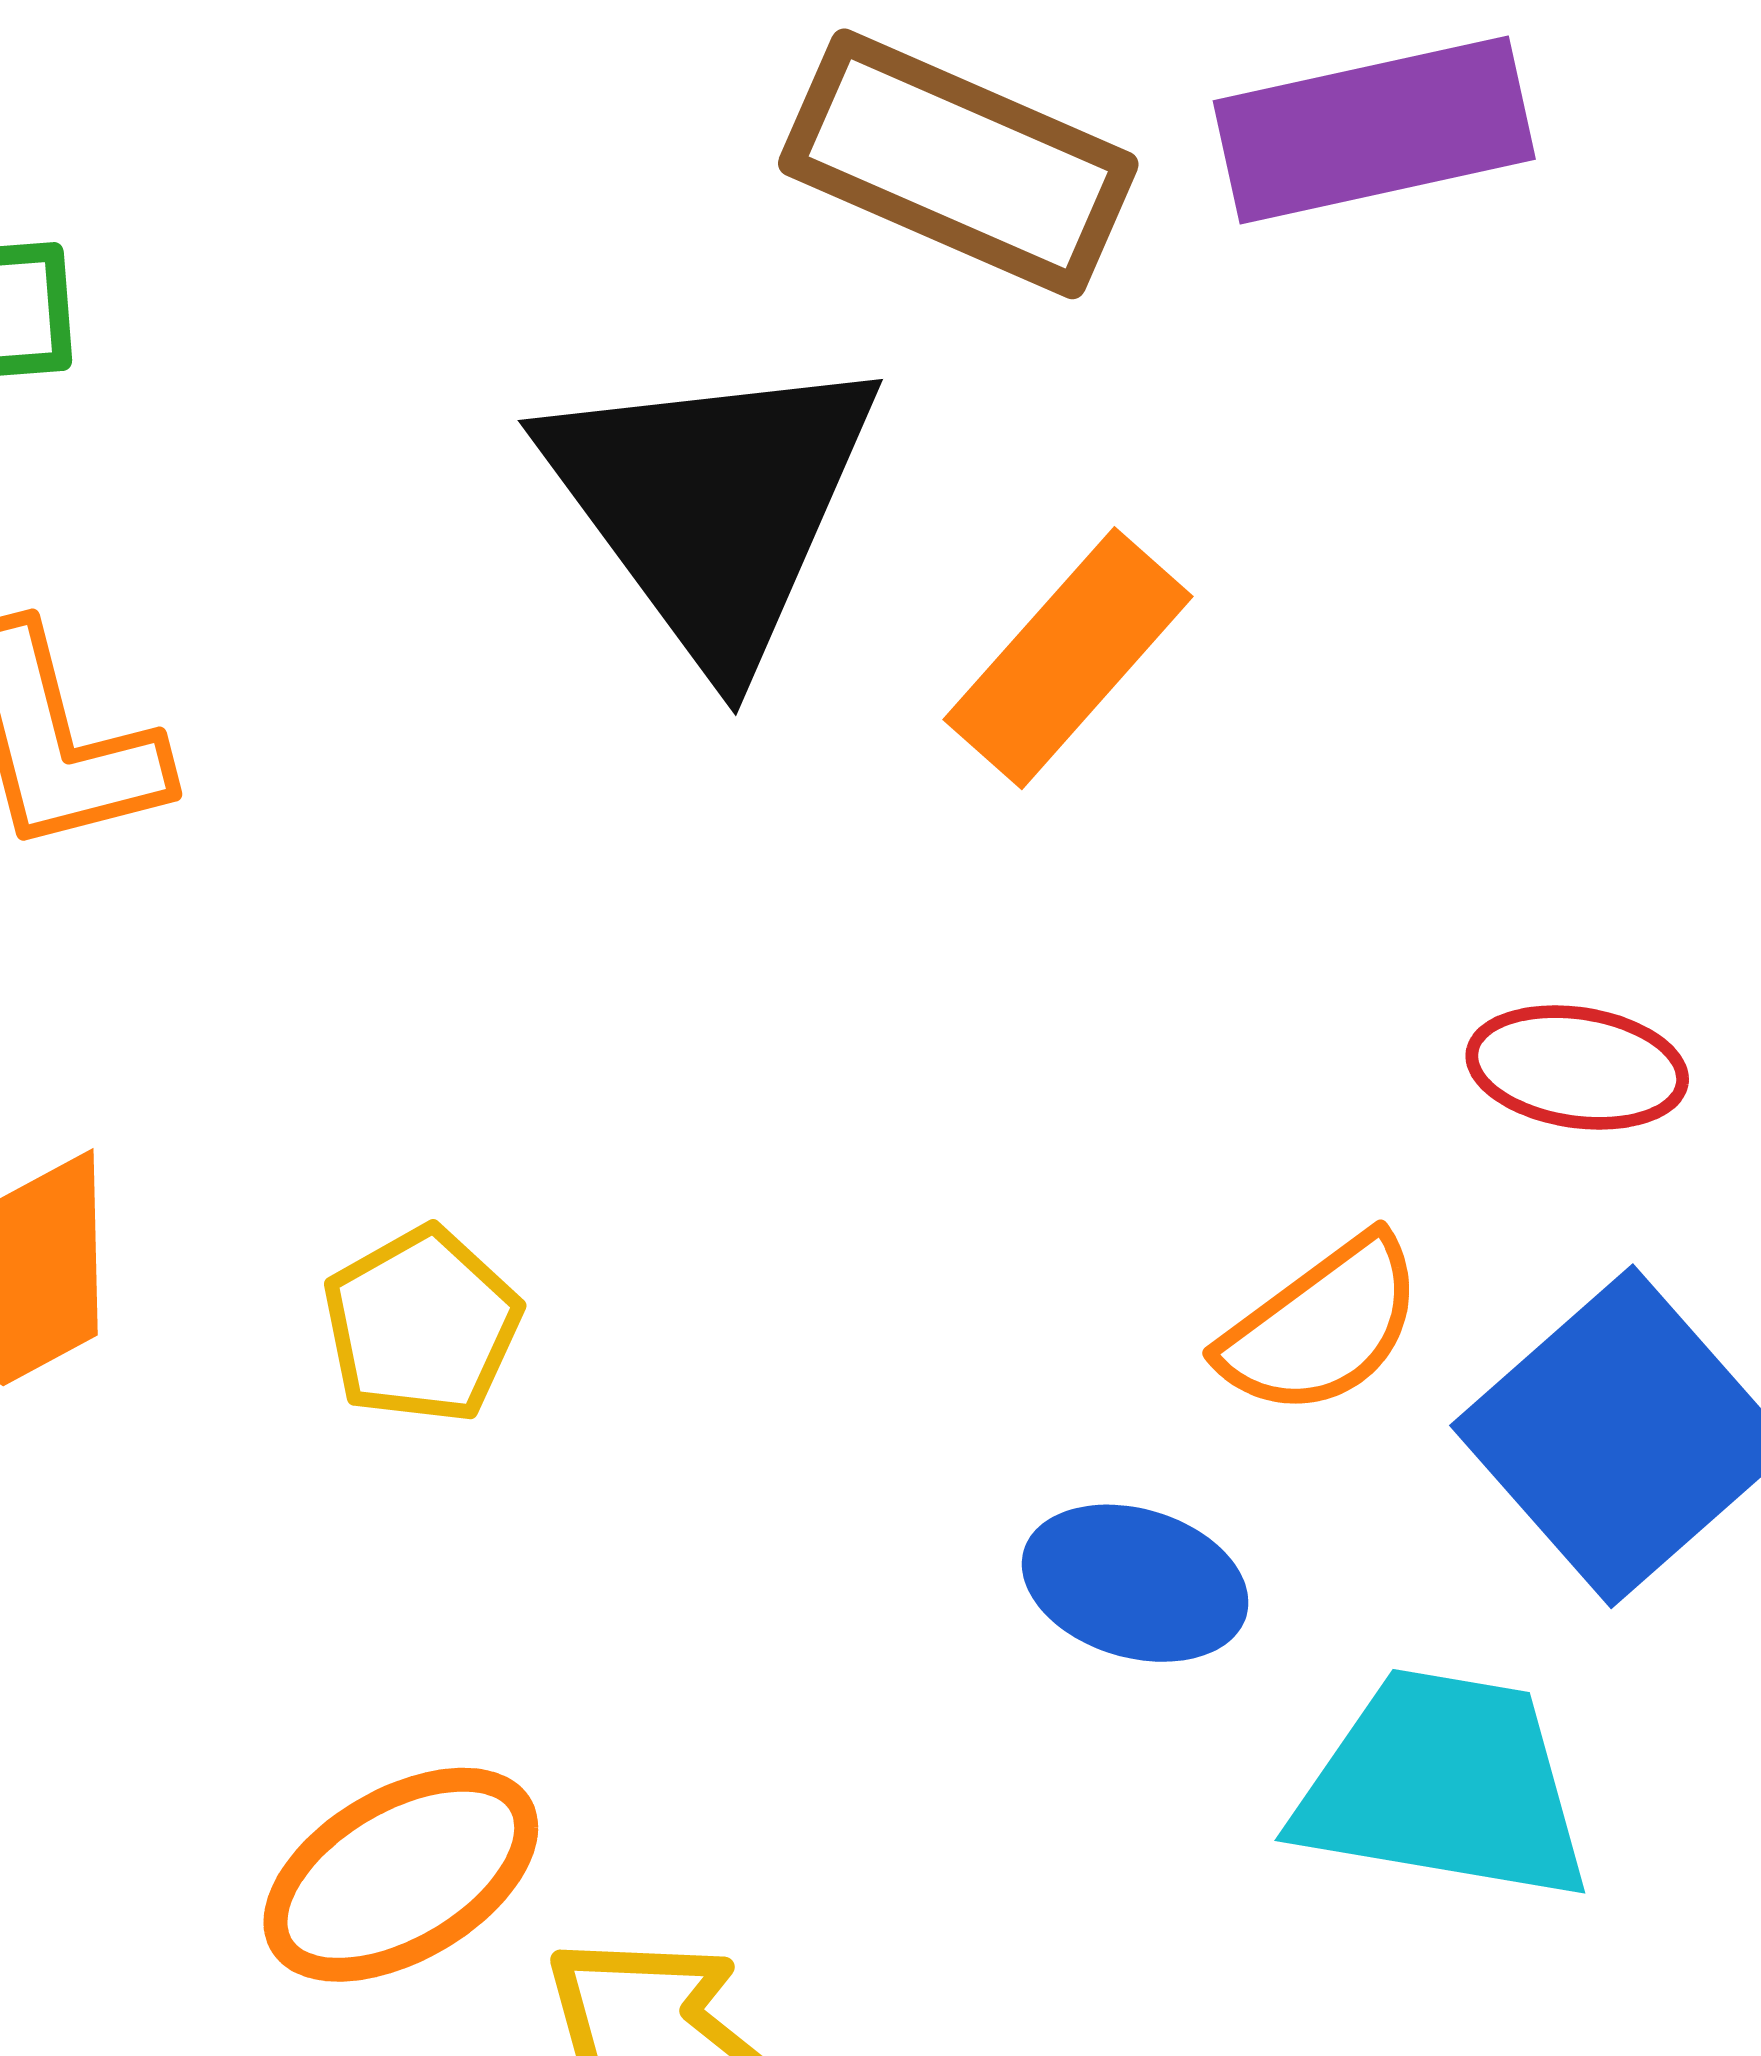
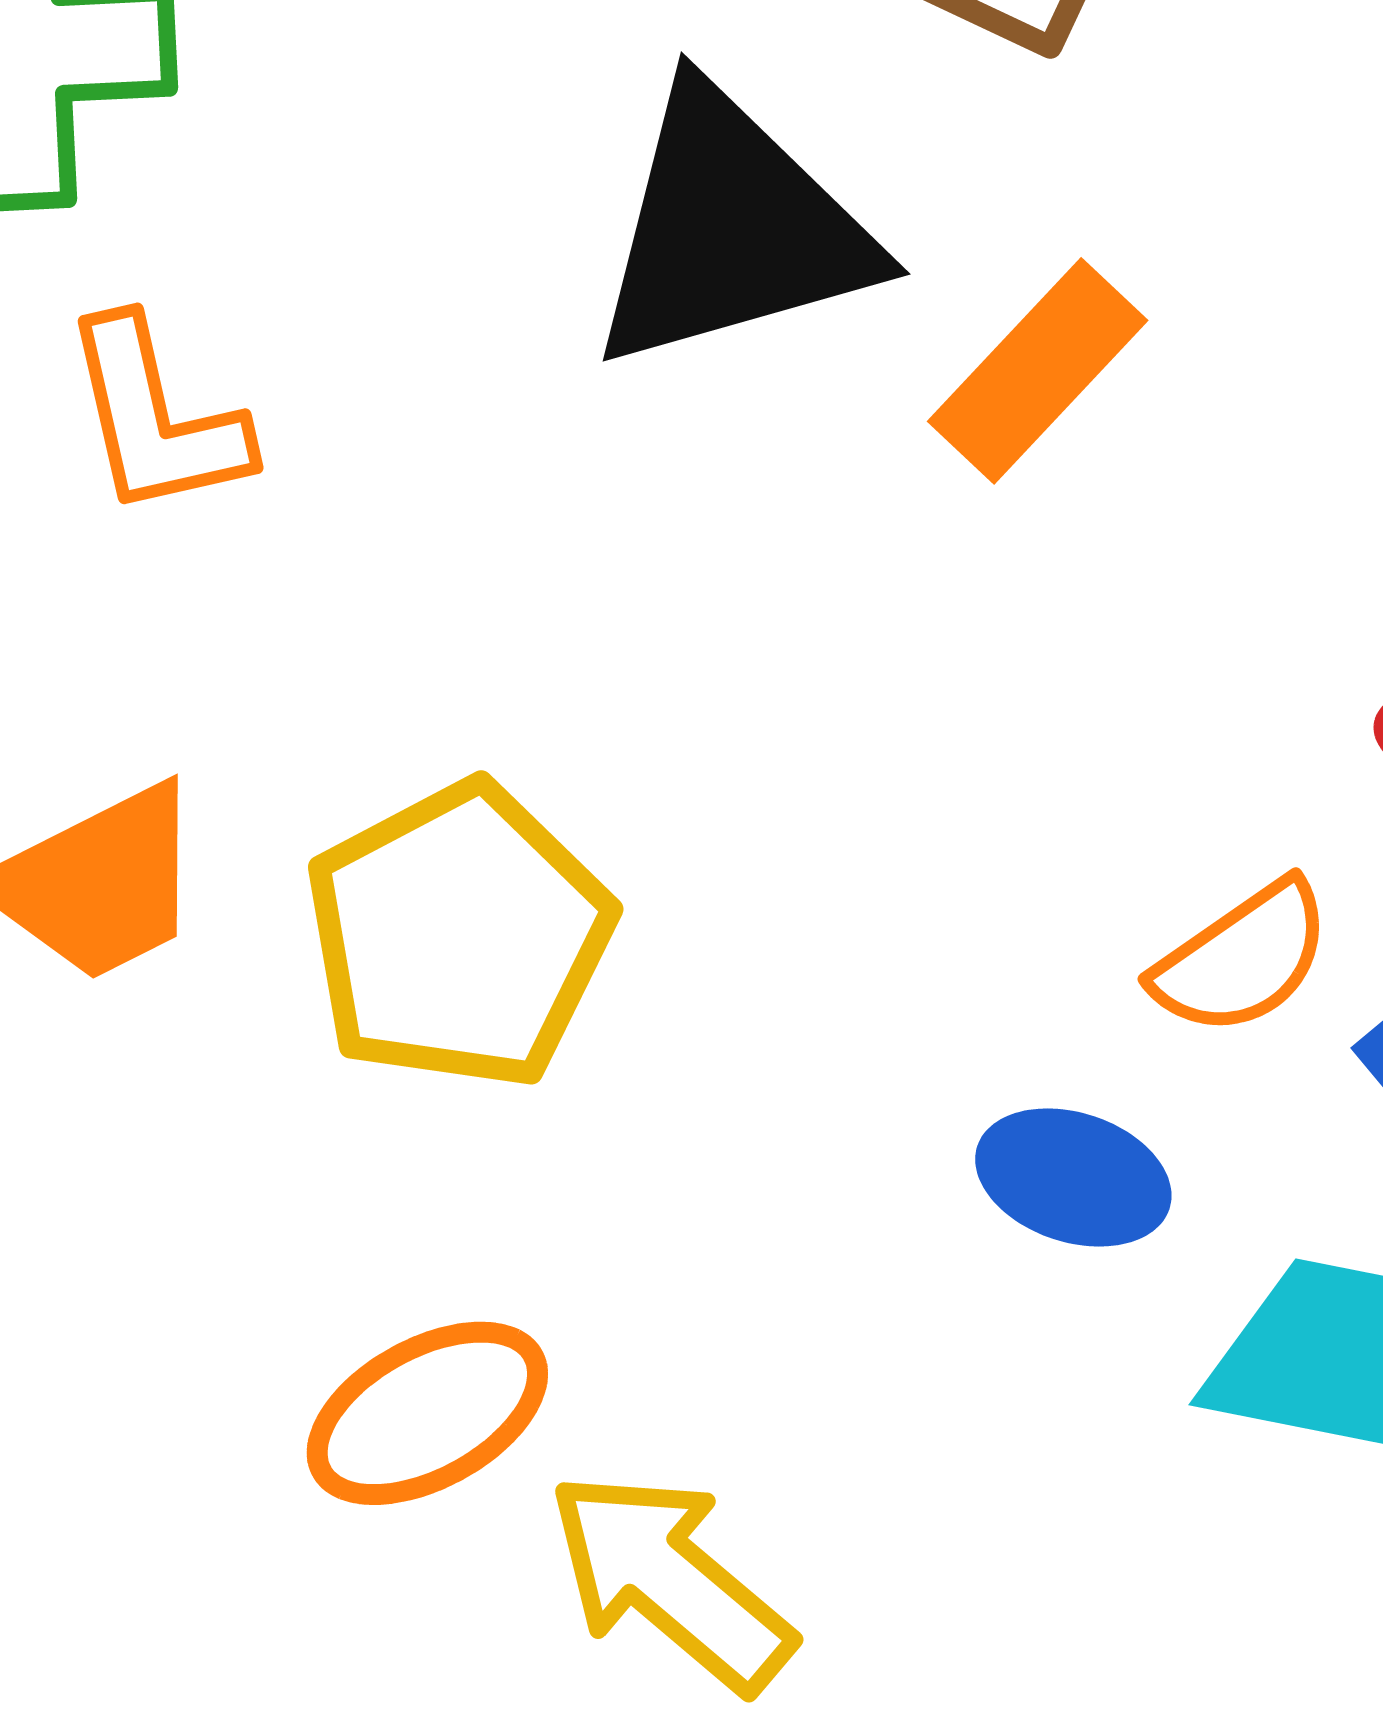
black triangle: (712, 505) -> (731, 229), turned 49
yellow pentagon: (422, 1325) -> (459, 936), size x1.8

